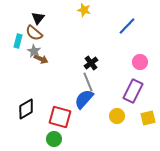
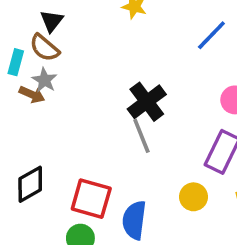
brown arrow: (41, 59) -> (32, 95), moved
black cross: (91, 63) -> (147, 102), size x1.5
blue semicircle: (84, 99) -> (134, 220), moved, turned -35

